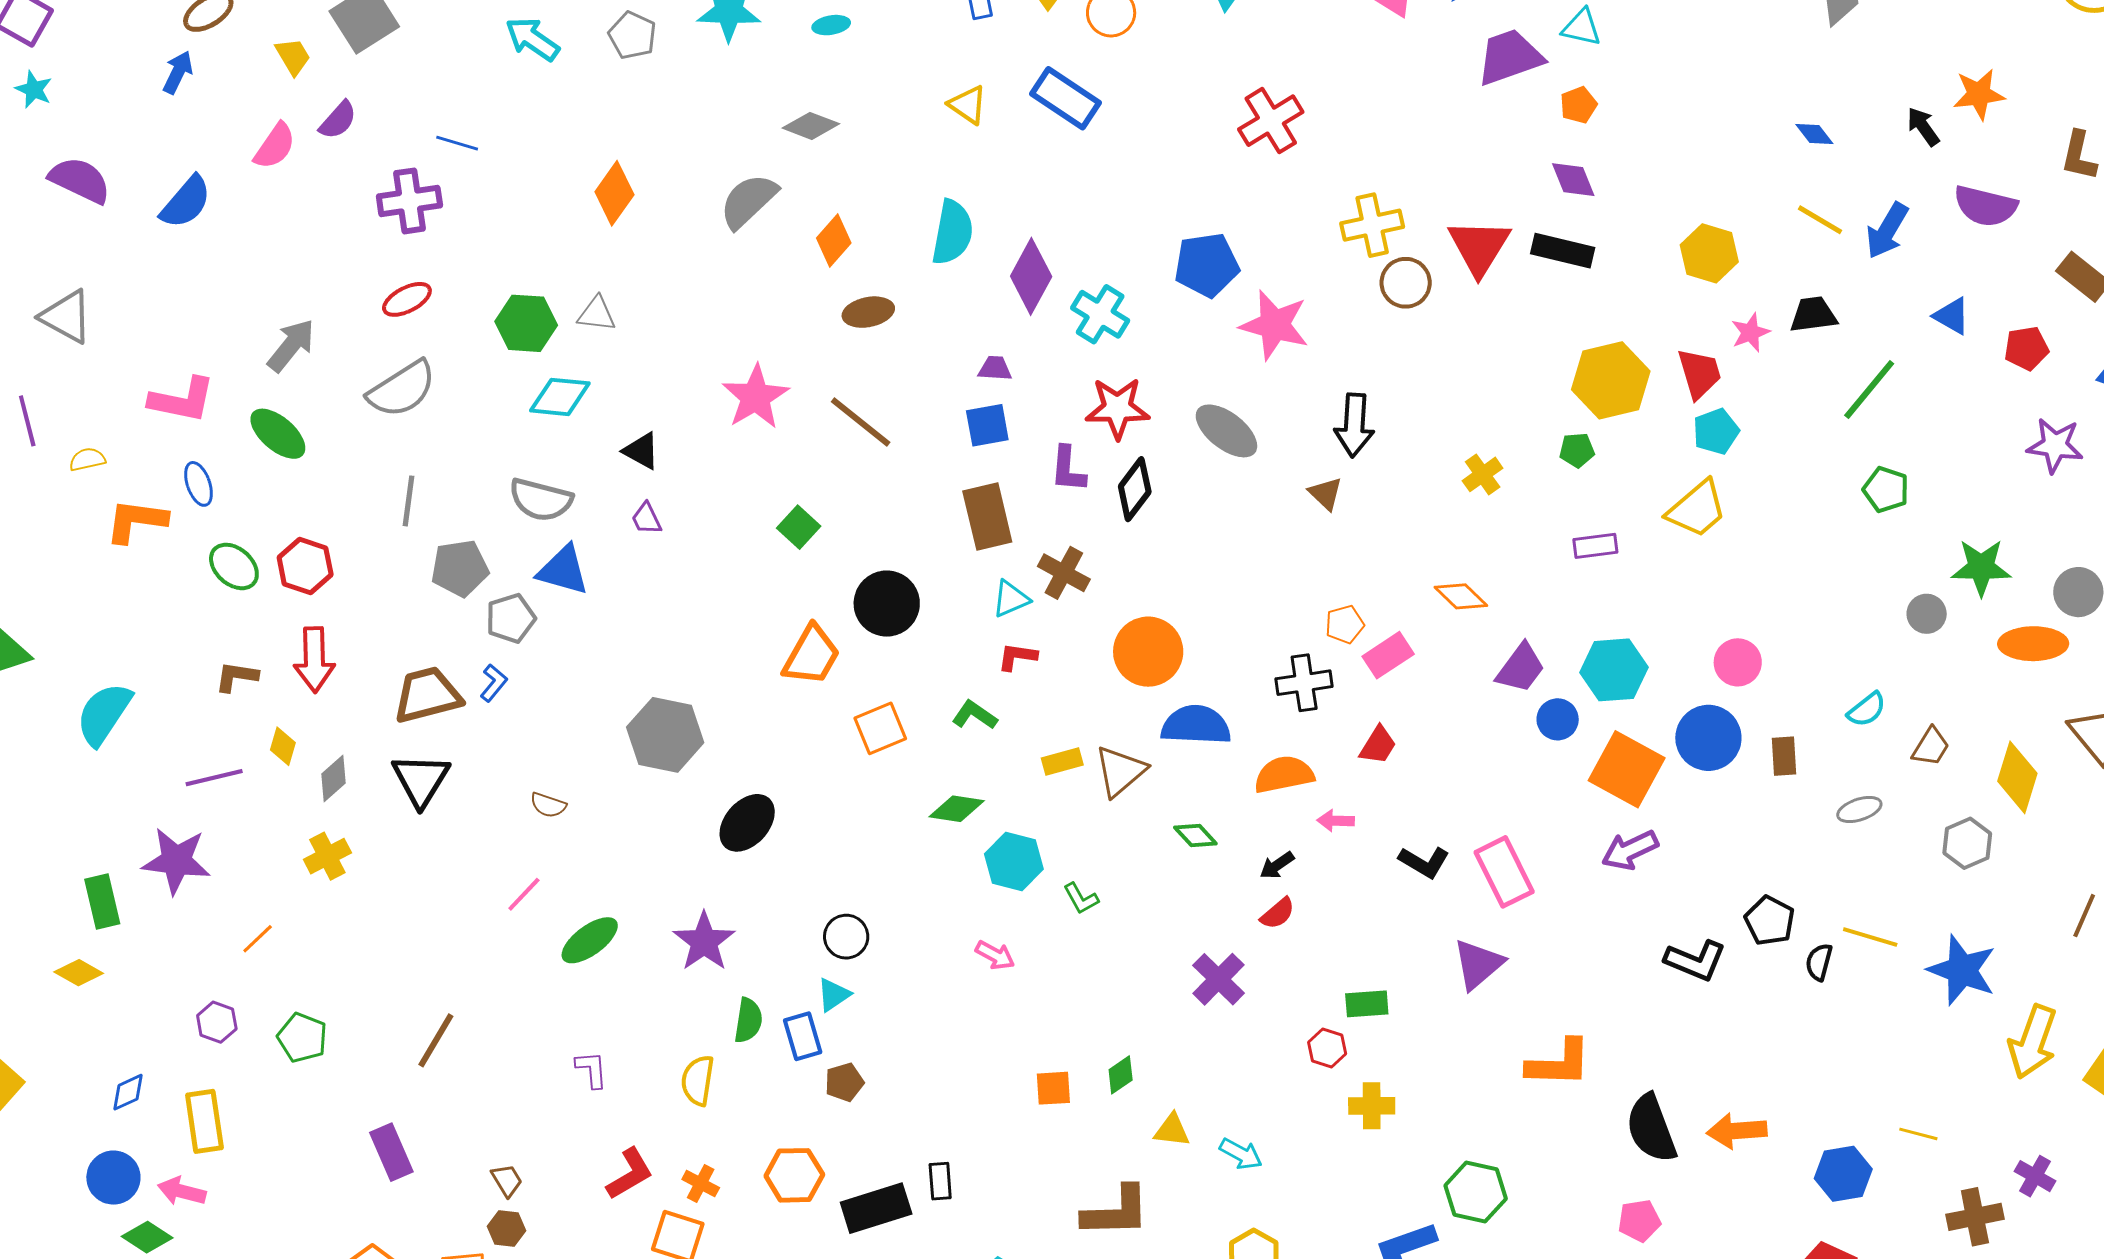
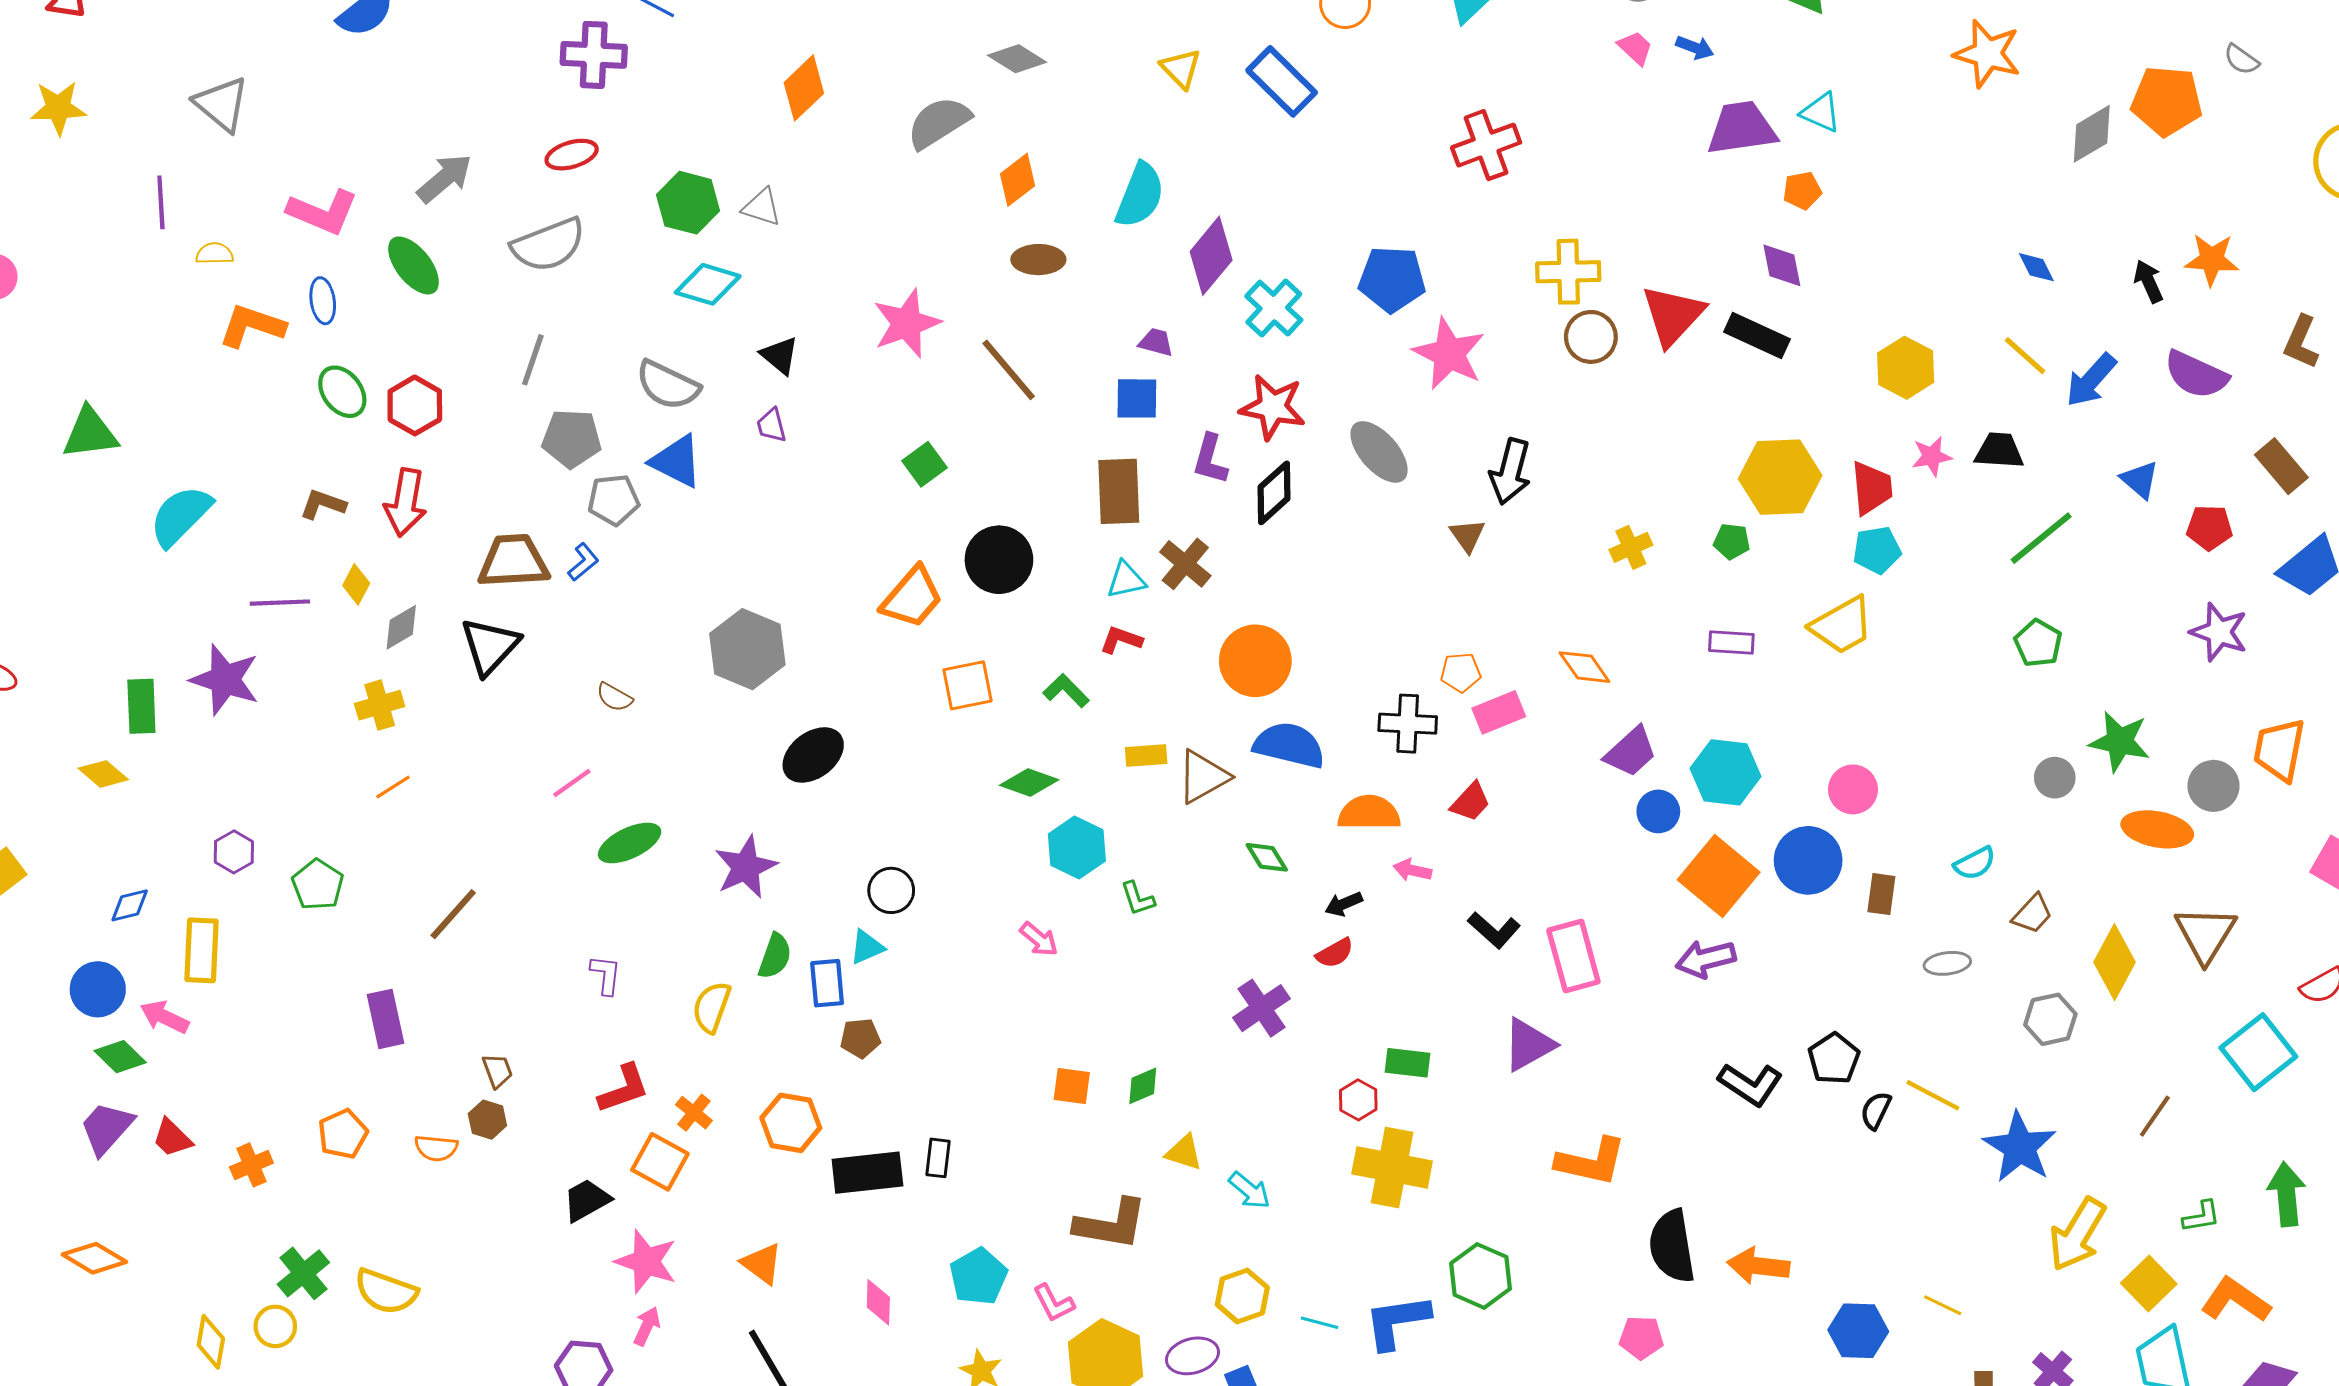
orange line: (258, 939) -> (393, 787), moved
yellow cross: (1372, 1106) -> (1392, 1167), size x1.6

